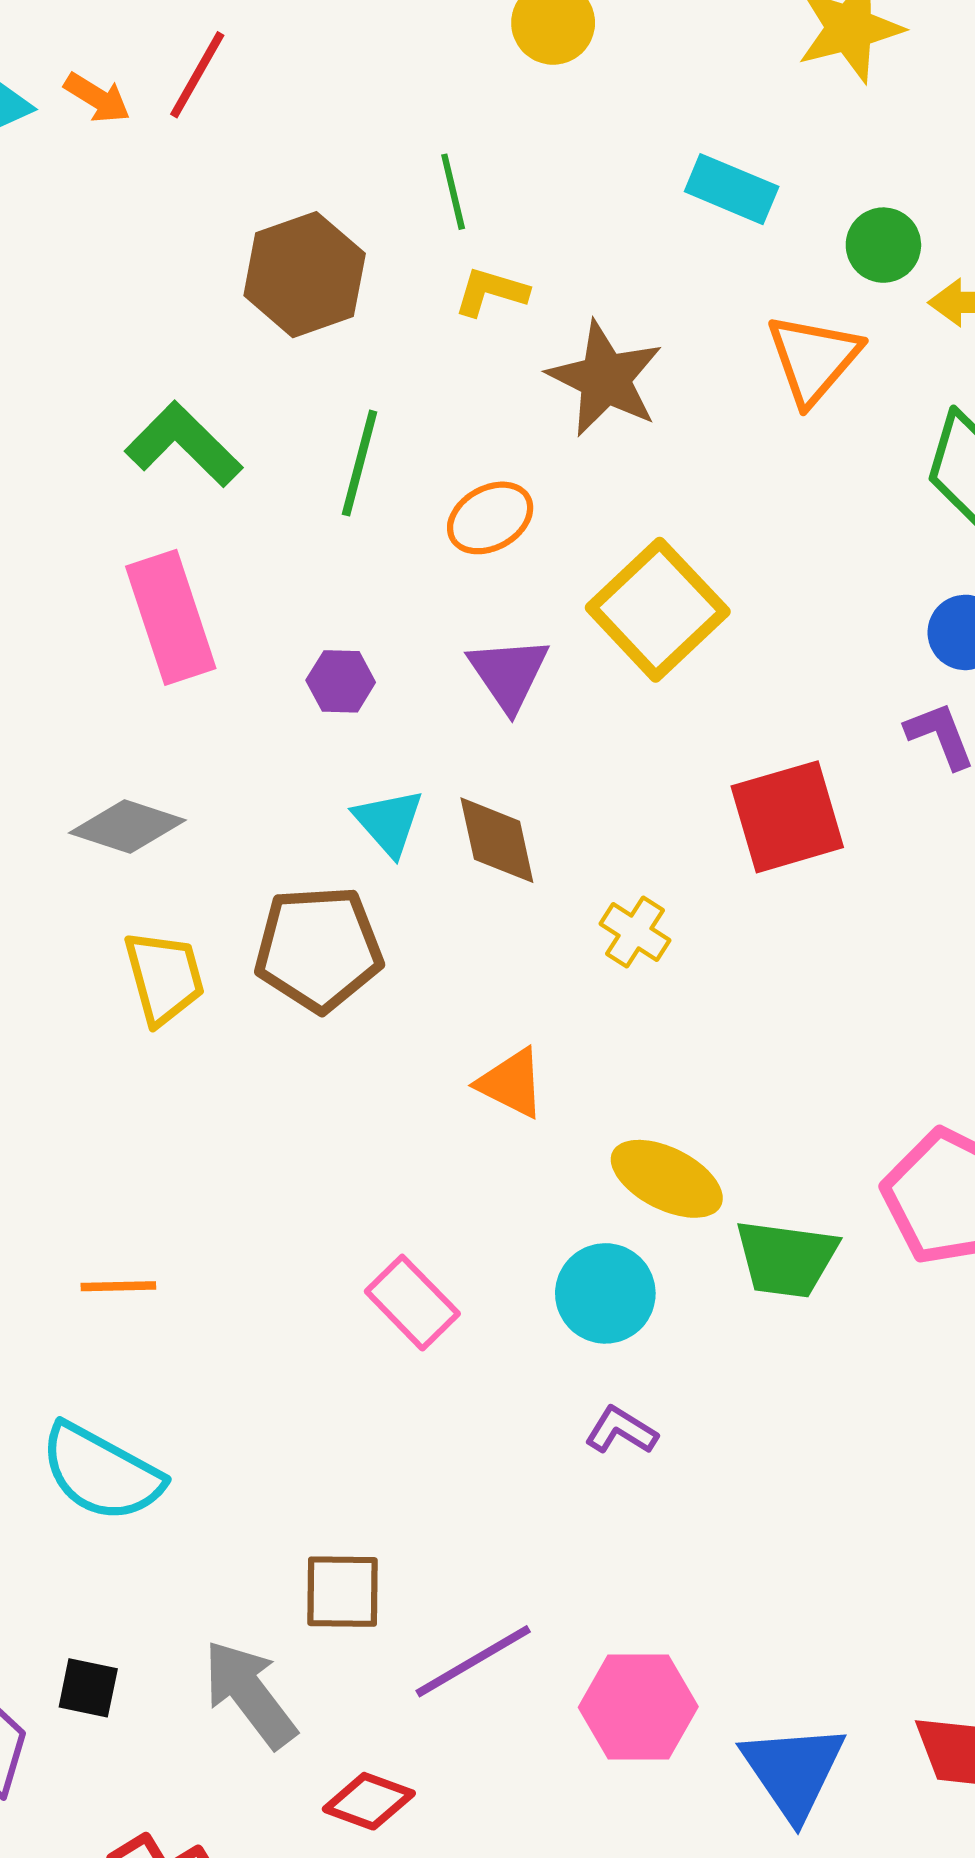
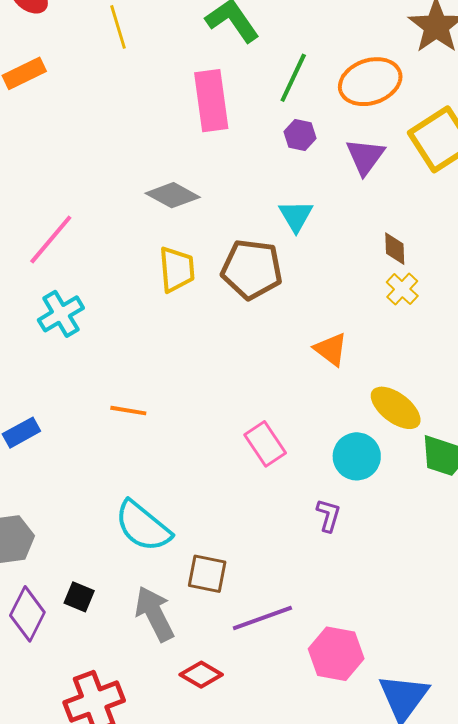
green line: (360, 463) -> (293, 78), moved
orange ellipse: (490, 518) -> (370, 82), size x1.5
purple hexagon: (341, 681) -> (300, 135), moved
brown diamond: (497, 840) -> (395, 249), moved, size x0.7
purple L-shape: (621, 1431) -> (328, 515), moved, turned 64
cyan semicircle: (101, 1473) -> (143, 526), moved

